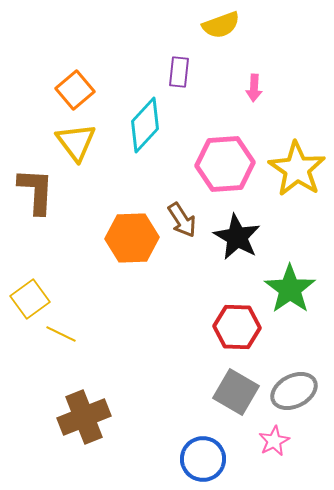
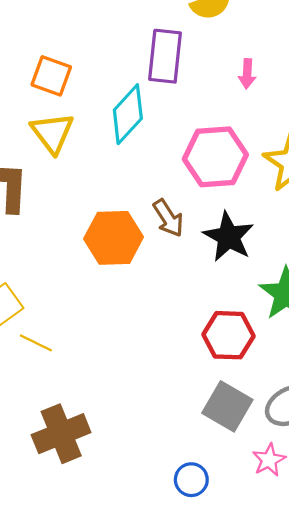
purple rectangle: (179, 72) -> (165, 56), size x1.6
orange square: (75, 90) -> (51, 76), turned -30
blue circle: (203, 459) -> (191, 480), size x0.7

